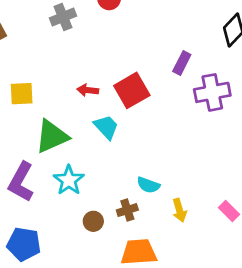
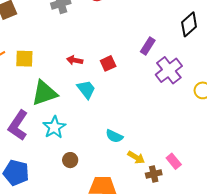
red square: (132, 90) -> (108, 63), size x0.6
purple cross: (212, 92) -> (169, 70), turned -32
brown cross: (127, 210) -> (154, 174), moved
yellow arrow: (179, 210) -> (136, 157), turned -48

